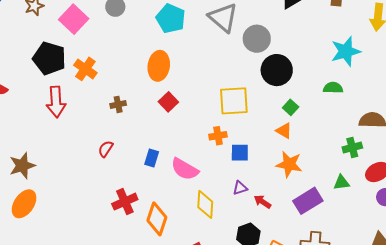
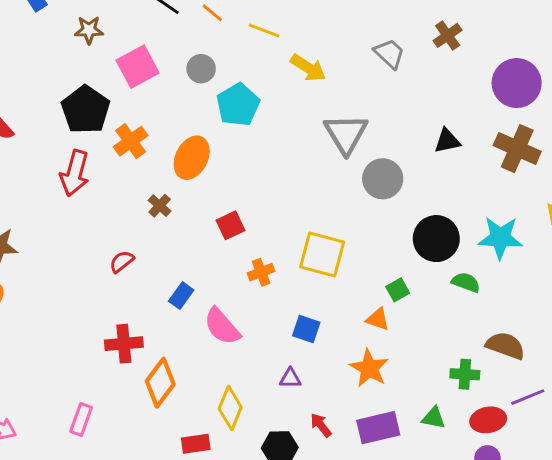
cyan pentagon: (171, 18) -> (238, 105), moved
orange ellipse: (159, 66) -> (192, 158), moved
black circle: (277, 70) -> (436, 239), moved
brown cross: (118, 104) -> (160, 206), turned 35
orange triangle: (284, 131) -> (378, 319), turned -30
orange cross: (218, 136) -> (261, 272), moved, turned -30
red arrow: (262, 202) -> (321, 425), moved
yellow diamond: (205, 204) -> (230, 408), moved

